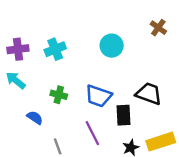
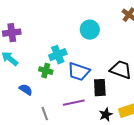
cyan cross: (55, 49) -> (58, 55), moved
purple line: (92, 133) -> (74, 103), turned -75

